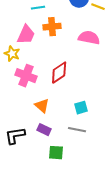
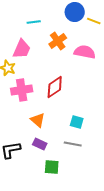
orange cross: (52, 27) -> (58, 41), moved, turned -30
pink cross: (26, 76) -> (22, 90), turned -30
cyan square: (81, 108) -> (77, 122), turned 32

